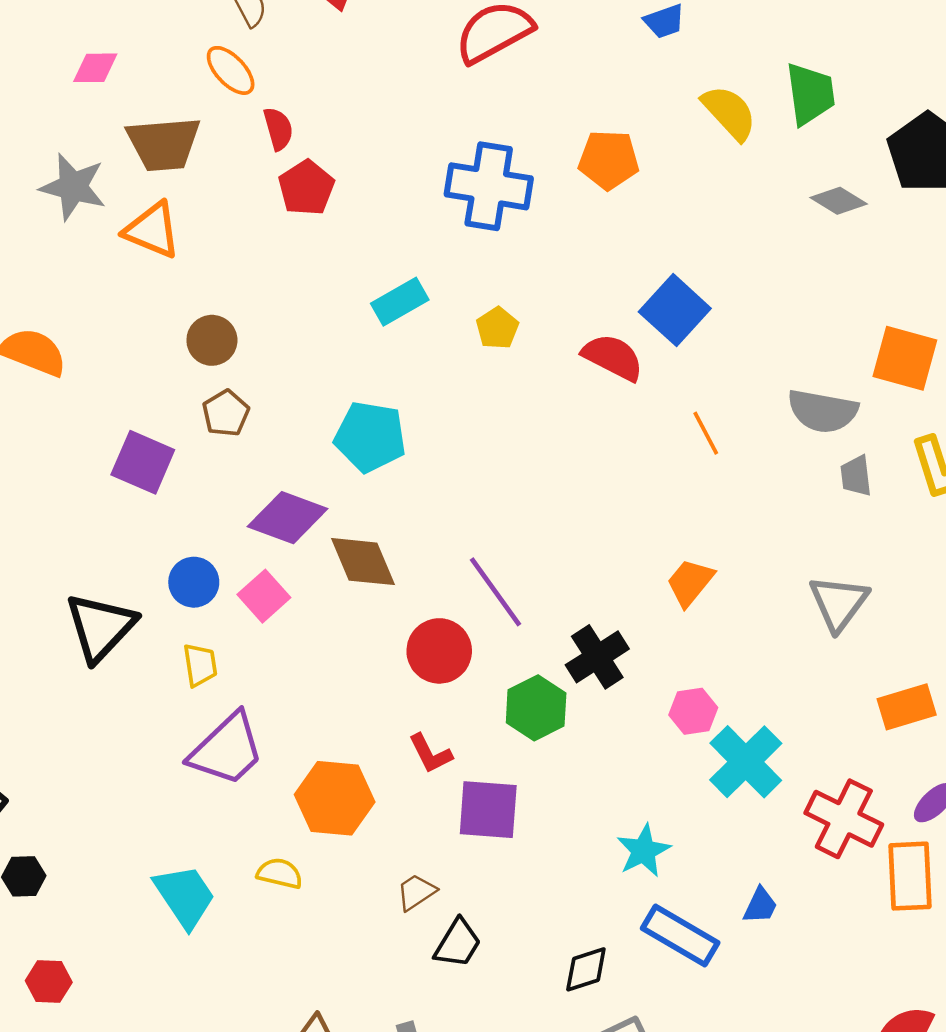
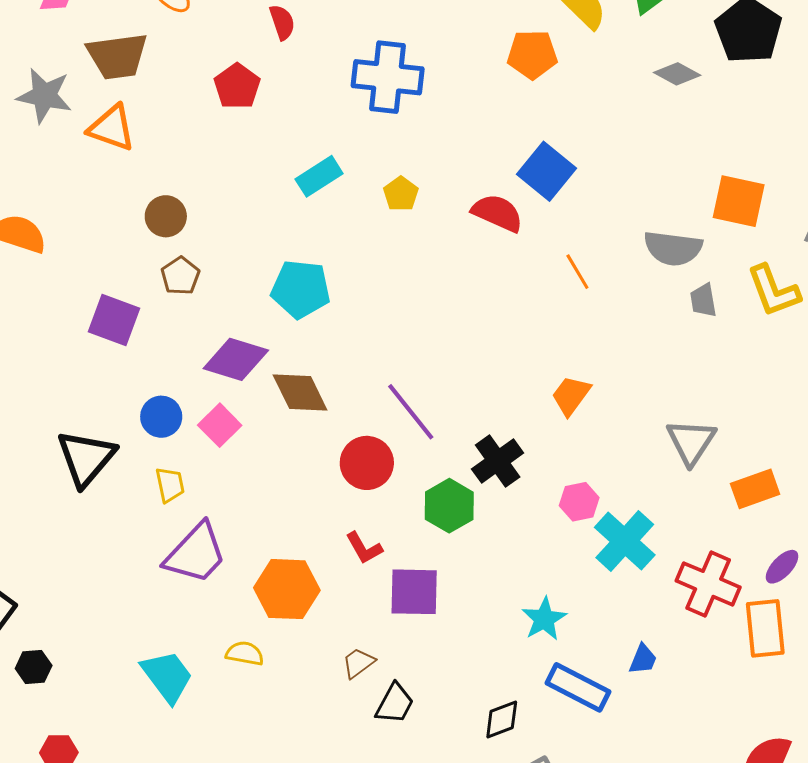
red semicircle: (278, 129) -> (282, 22), moved
orange pentagon: (609, 160) -> (532, 54), moved
gray triangle: (839, 603) -> (691, 442), moved

